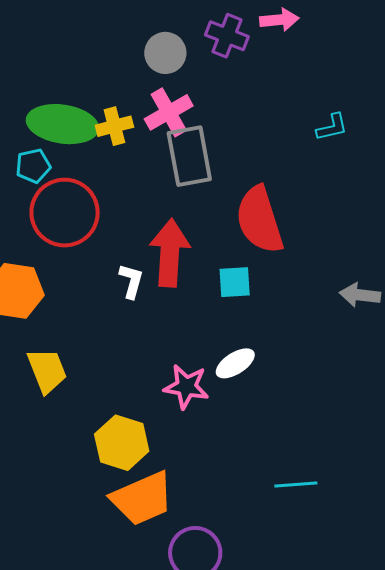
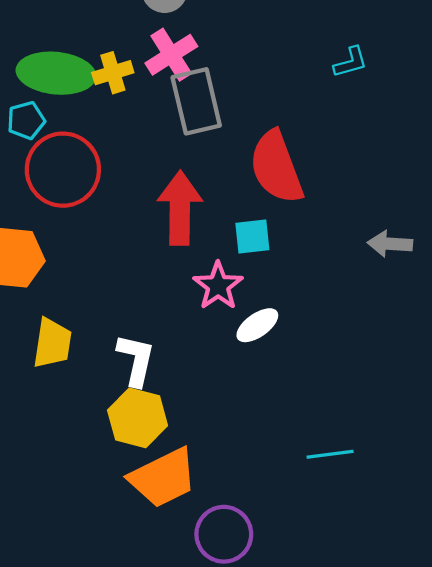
white L-shape: (131, 281) -> (136, 360), moved, size x1.4
yellow trapezoid: (47, 371) -> (52, 343), turned 33
pink star: (186, 387) -> (218, 286), moved, turned 30

